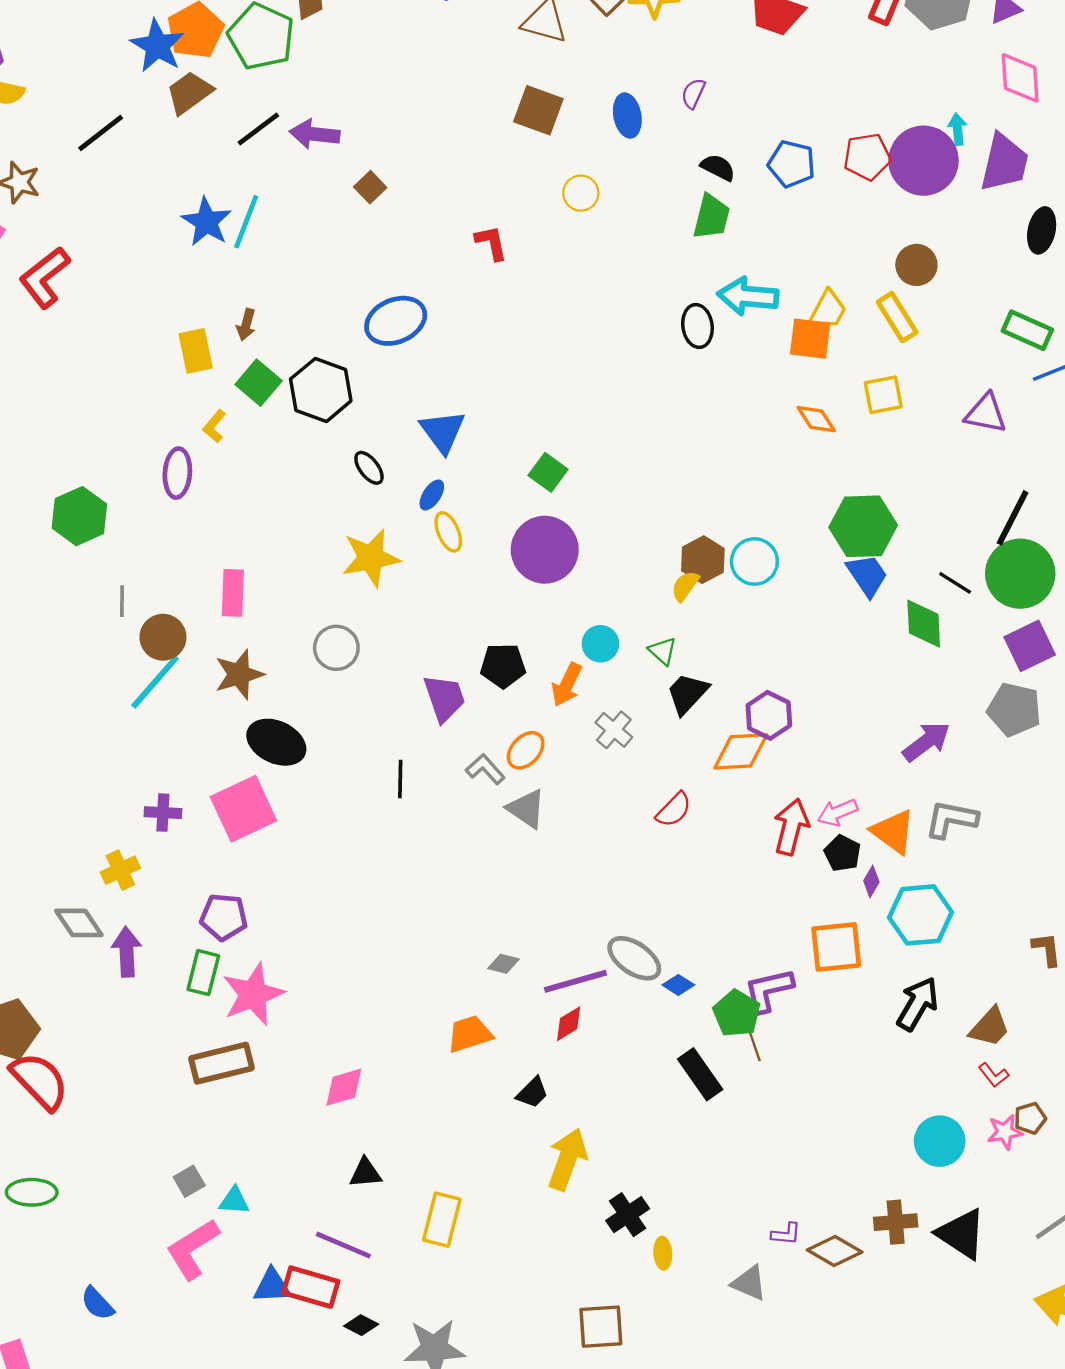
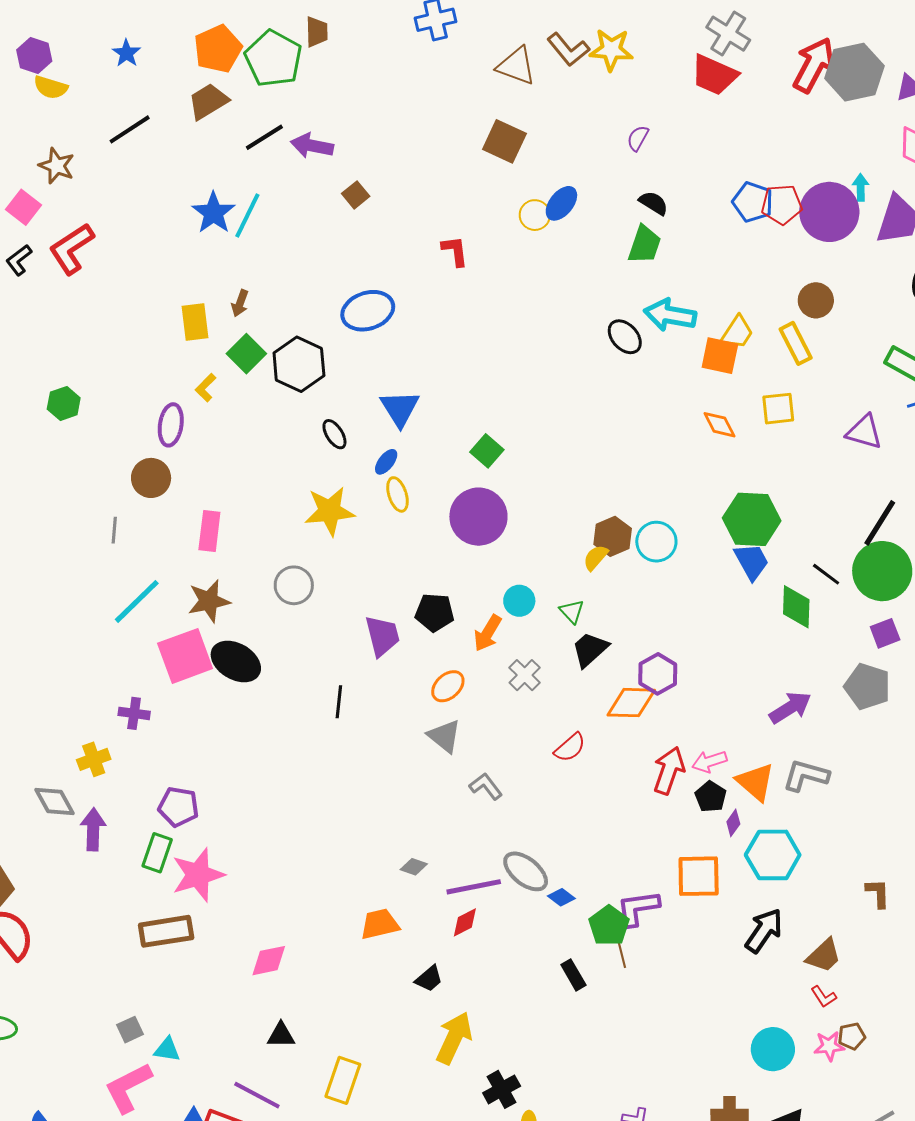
blue star: (157, 46) -> (126, 53), moved, size x0.6
blue ellipse: (627, 116) -> (561, 203), moved, turned 45
blue pentagon: (791, 164) -> (753, 202), moved
black ellipse: (697, 326) -> (625, 337), turned -39
green hexagon: (79, 516) -> (64, 403), moved, size x0.7
brown circle: (163, 637) -> (151, 478), moved
purple square: (1030, 646) -> (885, 633), size x0.7
gray L-shape: (485, 769) -> (486, 786), moved
pink square: (243, 809) -> (185, 656), moved
black rectangle: (700, 1074) -> (573, 975), size x0.7

